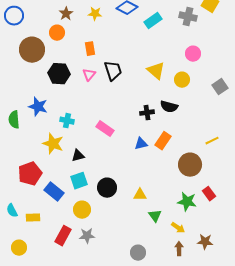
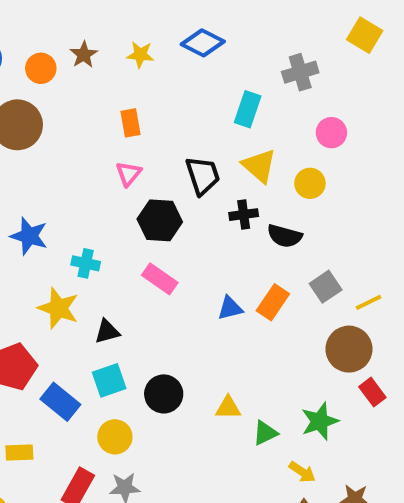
gray cross: (188, 17) -> (300, 72), moved, turned -30
cyan rectangle: (153, 21) -> (248, 109), moved, turned -36
orange circle: (57, 33) -> (41, 68), moved
black trapezoid: (113, 71) -> (203, 176), moved
black hexagon: (59, 74) -> (160, 220), moved
gray square: (220, 87) -> (326, 287), moved
black cross: (147, 113) -> (244, 215), moved
brown circle: (190, 165) -> (349, 349), moved
red rectangle: (209, 194) -> (372, 392), moved
green star: (187, 202) -> (320, 421), turned -30
green triangle: (155, 216) -> (265, 433), moved, turned 40

